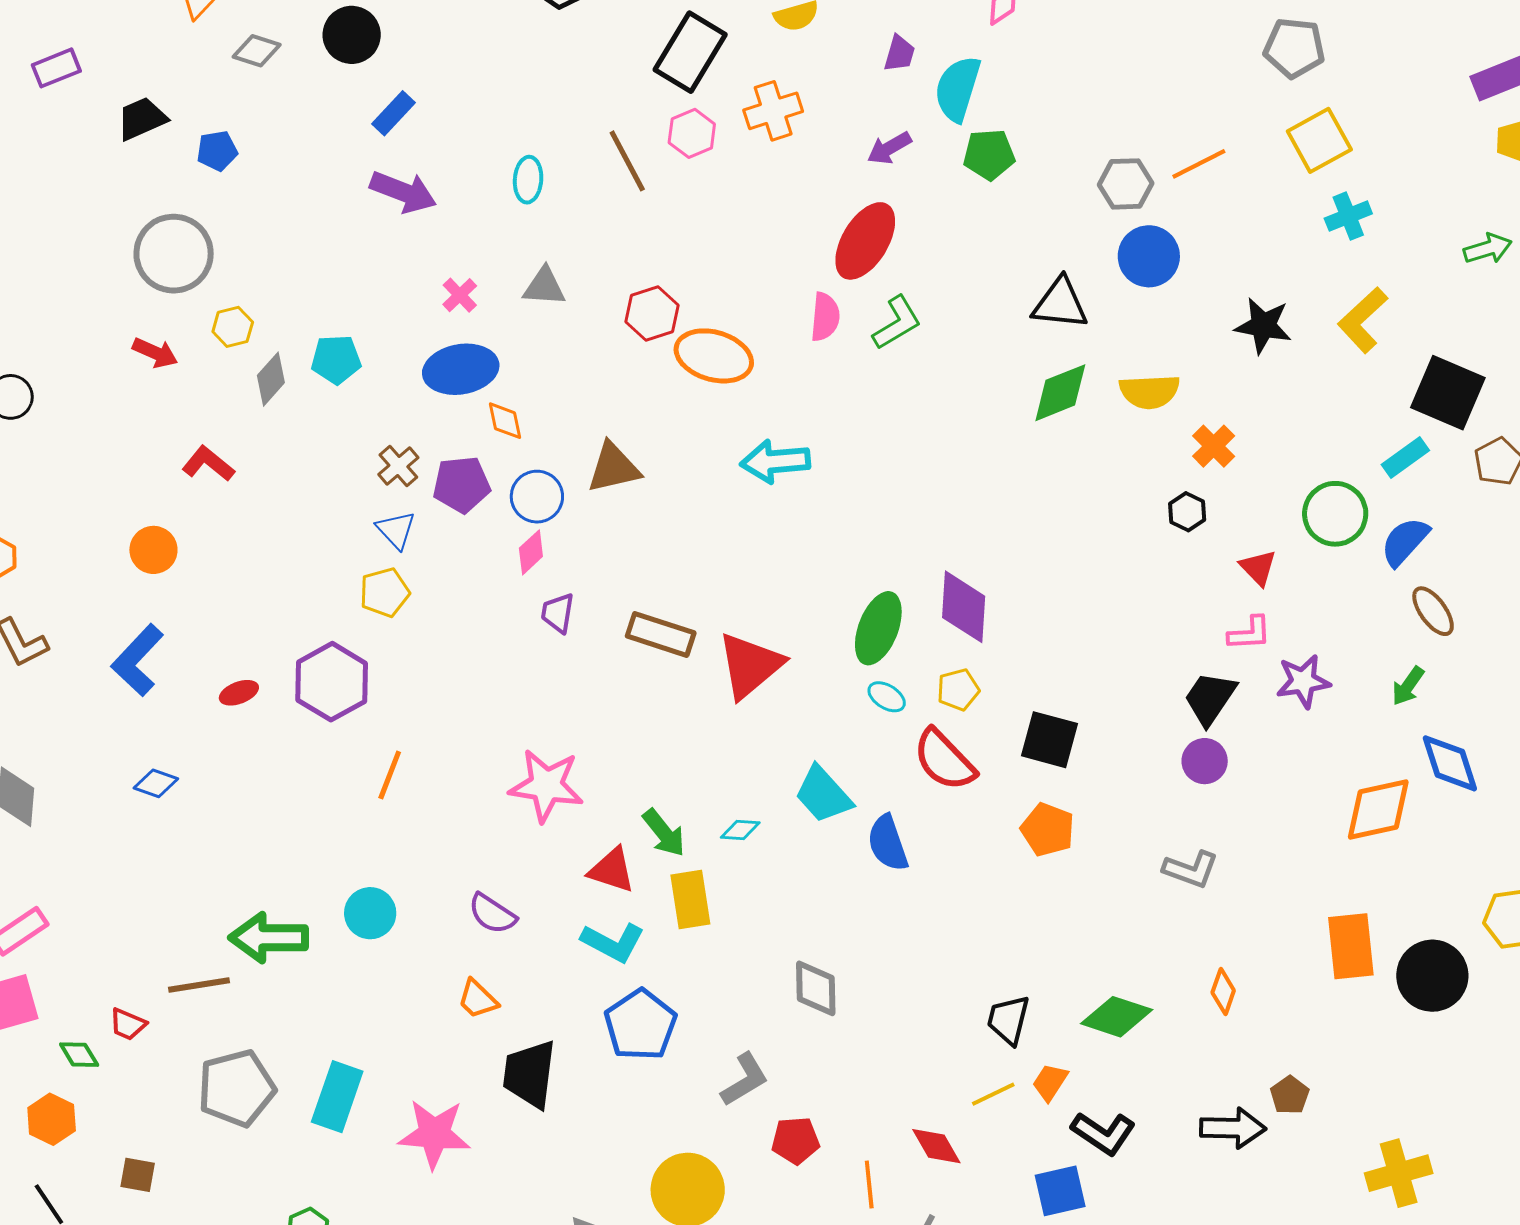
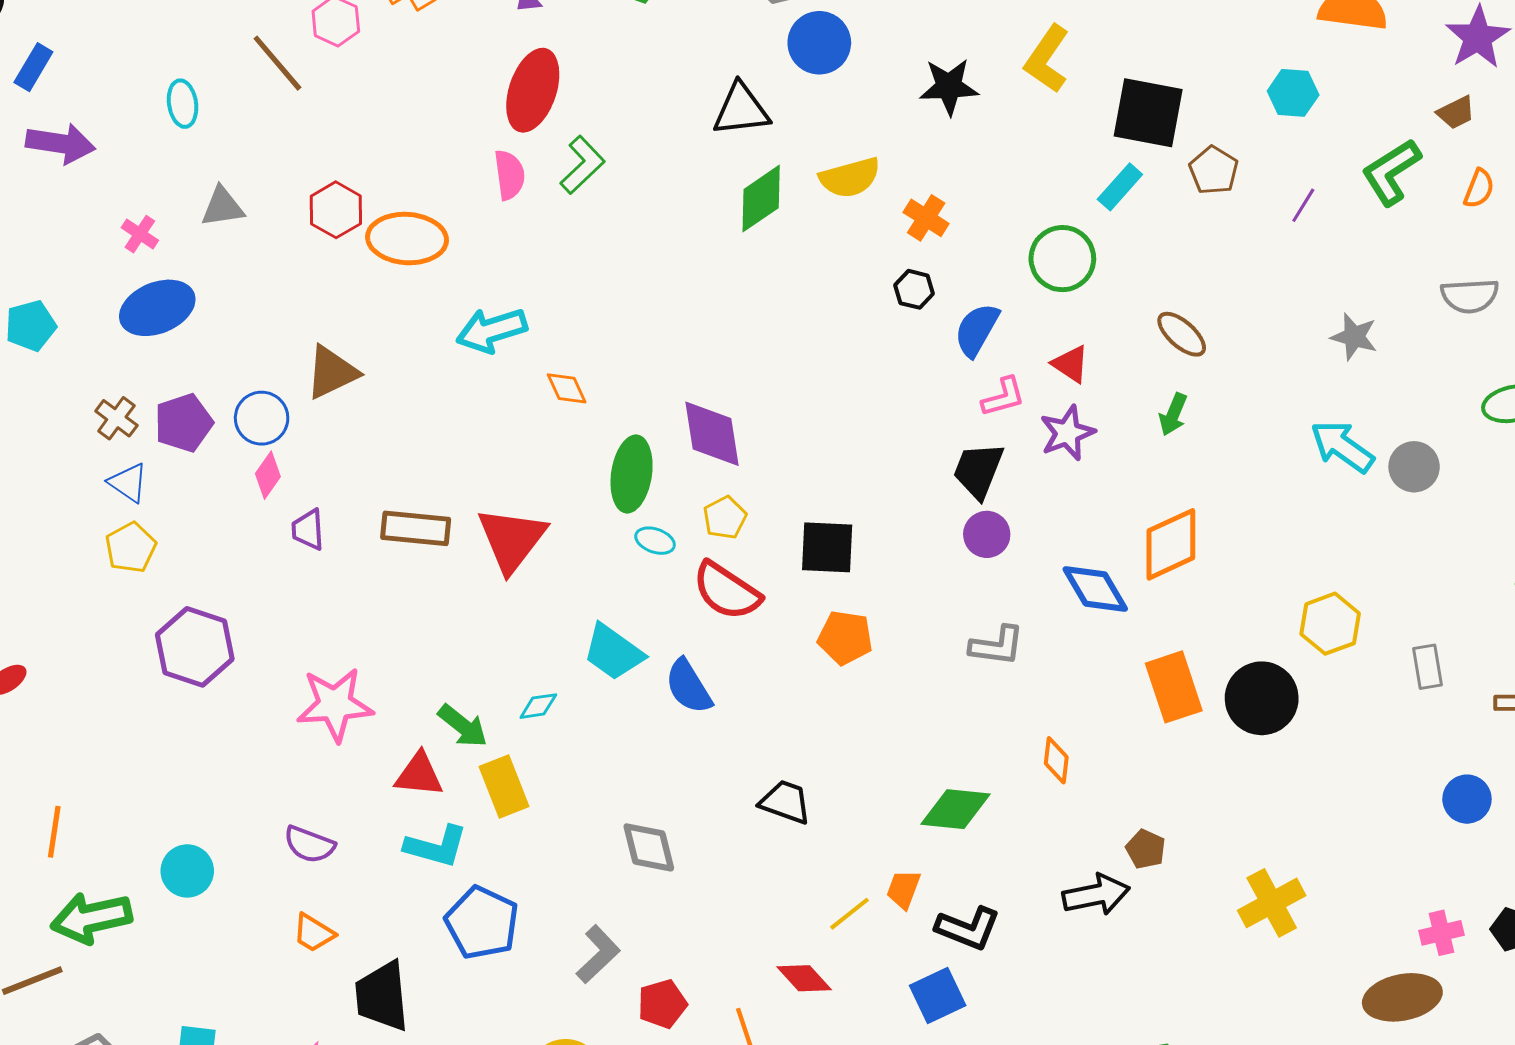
orange diamond: (505, 421) -> (567, 388), moved
blue semicircle: (1405, 542) -> (977, 330), moved
red triangle: (1258, 568) -> (1070, 364), moved
purple hexagon: (332, 682) -> (195, 647), moved
blue diamond: (1450, 763) -> (1095, 589), moved
orange line: (390, 775) -> (54, 832), moved
black trapezoid: (1008, 1020) -> (785, 802), moved, turned 108

